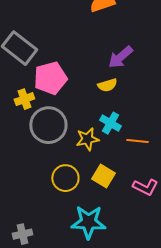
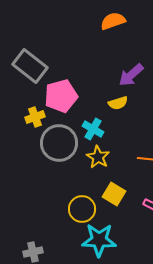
cyan cross: (110, 123) -> (93, 129), moved
yellow star: (87, 139) -> (98, 157), turned -30
yellow circle: (65, 178) -> (82, 209), moved

